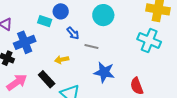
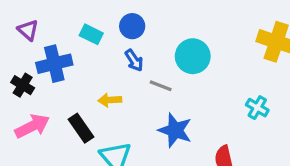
blue circle: (61, 11) -> (132, 26), moved
cyan circle: (103, 15) -> (193, 56), moved
cyan cross: (149, 40) -> (257, 108), moved, size x0.6

